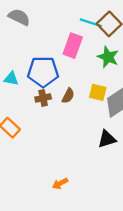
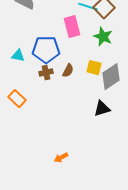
pink rectangle: (73, 46) -> (72, 27), turned -35
orange arrow: (60, 183) -> (61, 158), moved

